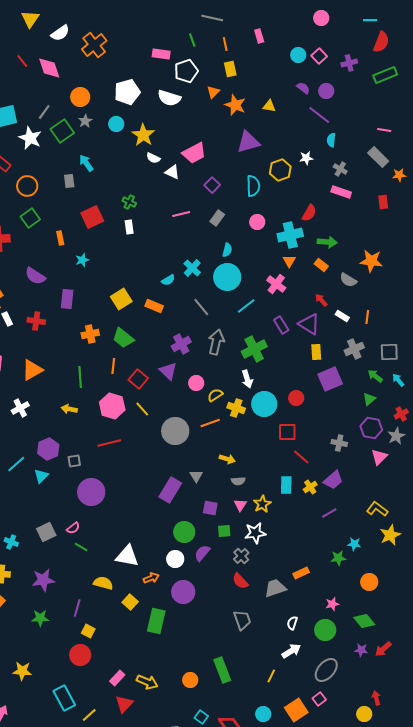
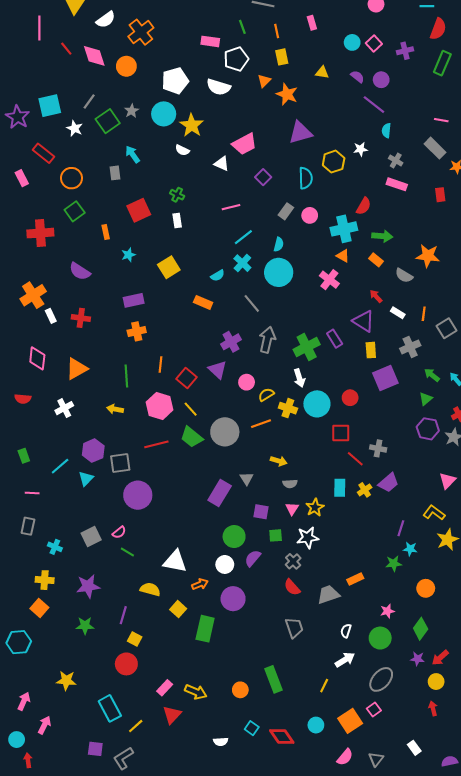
green rectangle: (385, 75) -> (442, 63), turned -45
orange circle: (80, 97) -> (126, 66), moved
yellow triangle: (269, 106) -> (322, 72), moved
cyan circle: (116, 124) -> (164, 114), size x1.5
white star: (30, 138) -> (75, 128), size x0.7
white semicircle: (153, 158) -> (182, 150), moved
gray rectangle: (217, 218) -> (286, 211), moved
orange triangle: (289, 261) -> (343, 256), turned -32
purple rectangle: (67, 299) -> (134, 300), moved, turned 72
yellow square: (121, 299) -> (169, 267), moved
cyan line: (246, 306) -> (243, 237), moved
purple rectangle: (281, 325) -> (335, 339), moved
green trapezoid: (123, 338) -> (192, 437), moved
gray square: (389, 352) -> (446, 328), moved, turned -30
gray cross: (339, 443) -> (378, 448), moved
pink triangle: (379, 457) -> (447, 481), moved
gray square: (74, 461) -> (120, 463), size x1.5
purple line: (329, 513) -> (401, 528), moved, turned -42
green diamond: (364, 621) -> (421, 629), turned 75
yellow circle: (364, 714) -> (436, 682), moved

